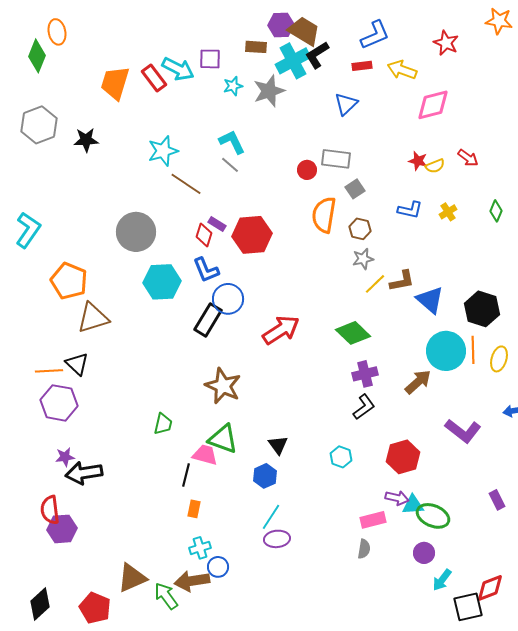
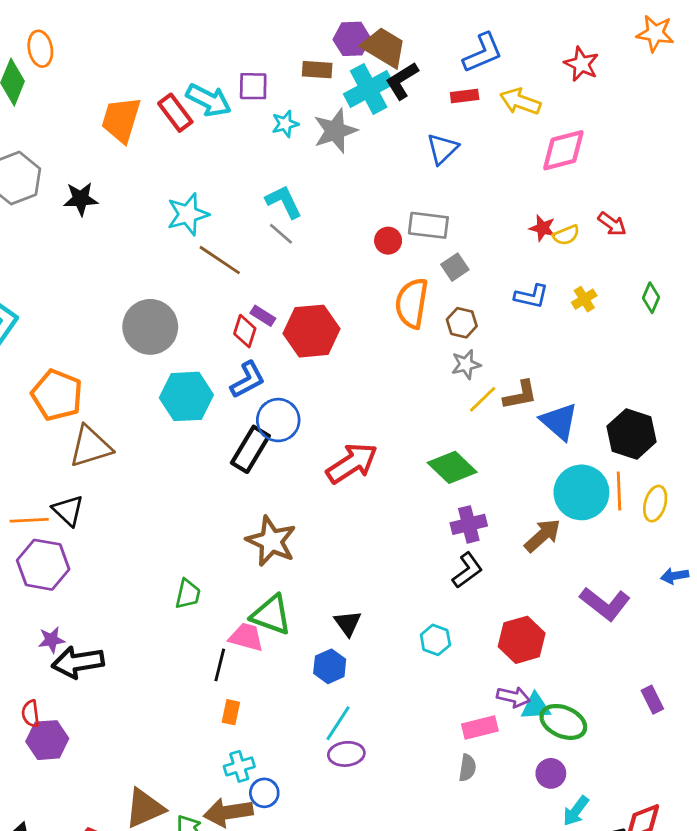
blue L-shape: (206, 270) -> (248, 380), turned -96
red semicircle: (50, 510) -> (31, 714), size x0.7

